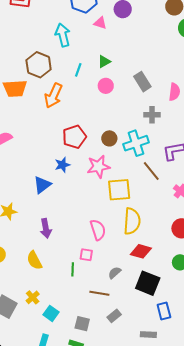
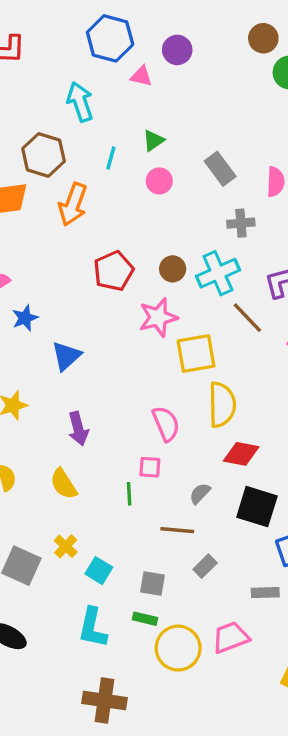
blue star: (62, 165) -> (25, 318), moved

